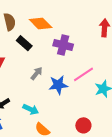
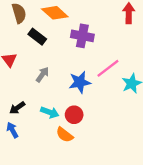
gray arrow: (37, 73) -> (42, 75), moved
red circle: (83, 125) -> (74, 115), moved

